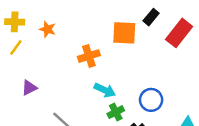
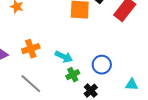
orange cross: (89, 56) -> (31, 49), moved

